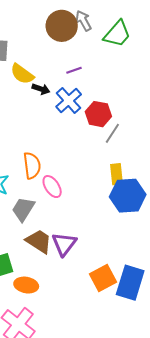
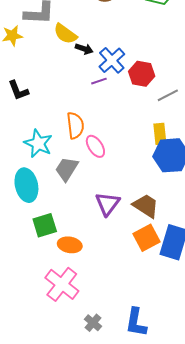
purple line: (74, 70) -> (99, 81), moved
gray line: (112, 133) -> (168, 95), moved, turned 30
brown trapezoid: (39, 241) -> (146, 206), moved

